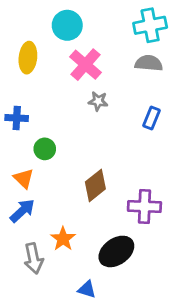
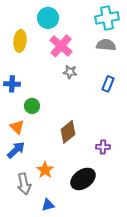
purple cross: (144, 207) -> (103, 147), size x0.6
blue triangle: (87, 289) -> (48, 205), moved, turned -32

